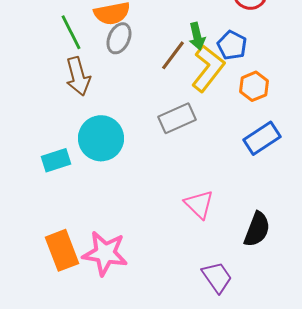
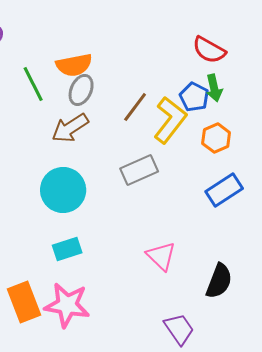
green arrow: (197, 36) -> (214, 88), moved
brown arrow: (78, 76) -> (70, 128), moved, turned 72
cyan rectangle: (56, 160) -> (67, 249), moved

